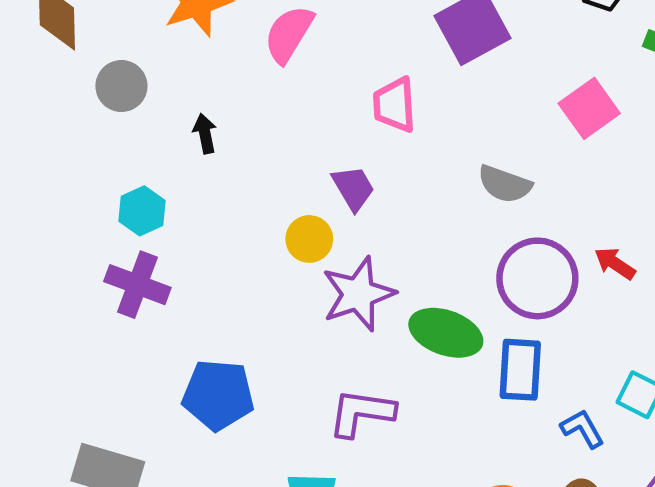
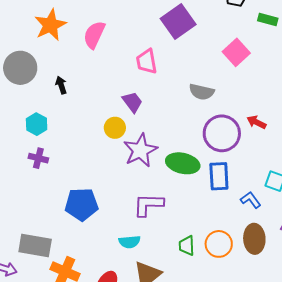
gray circle: (121, 86) -> (20, 68), size x1.4
purple cross: (137, 285) -> (38, 158), size x0.7

